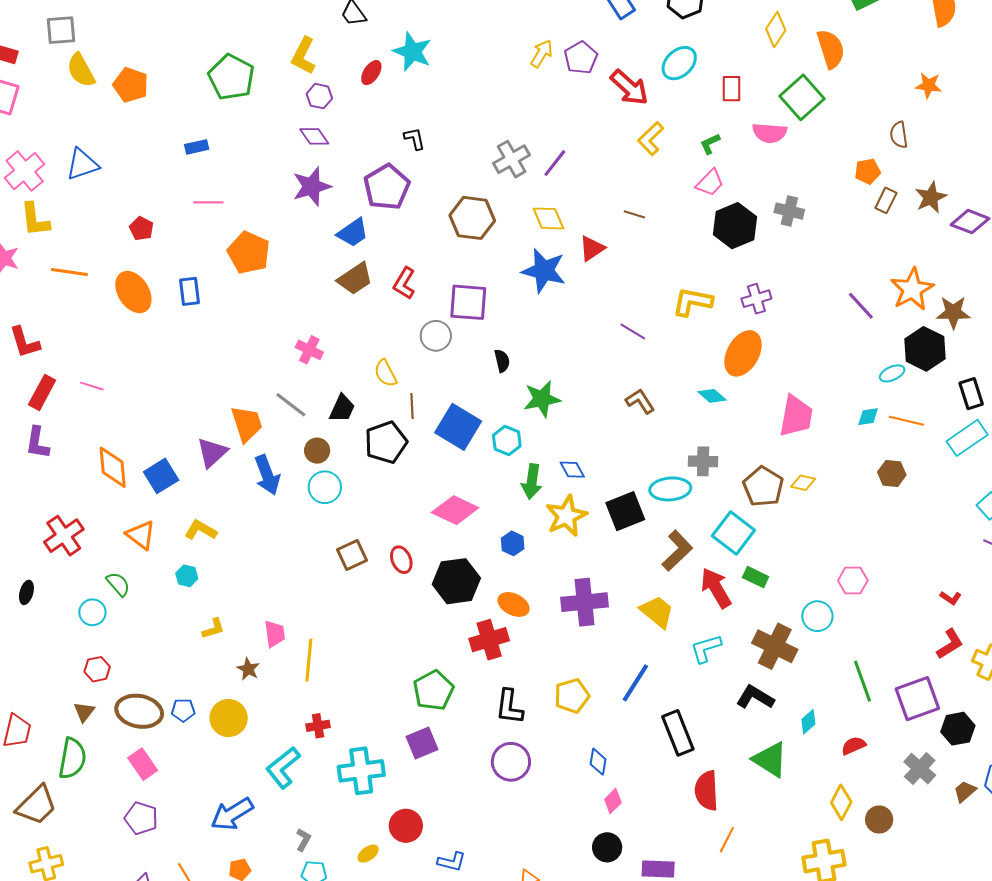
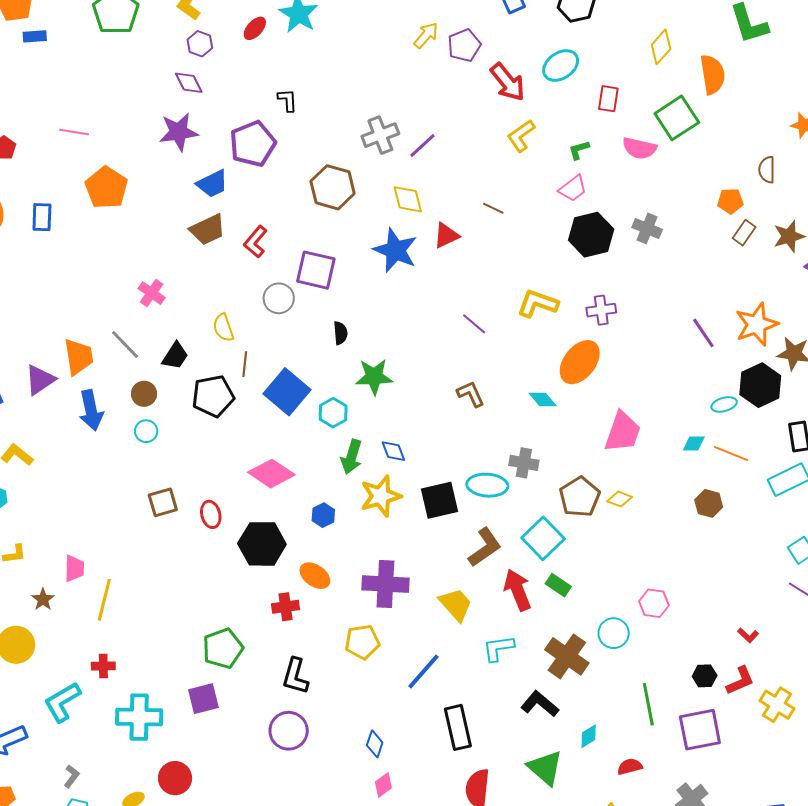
blue rectangle: (197, 147) -> (35, 36), moved
cyan circle: (325, 487) -> (146, 431), size x0.7
red cross: (489, 640) -> (286, 607), size x0.7
yellow pentagon: (572, 696) -> (362, 642), moved
black hexagon: (958, 729) -> (705, 676), moved, size x0.7

